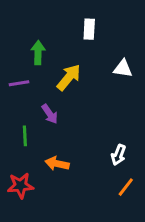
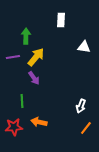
yellow arrow: (69, 77) -> (36, 57), moved
green line: (25, 136) -> (22, 101), moved
orange arrow: (57, 164) -> (39, 122), moved

